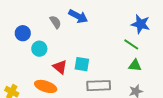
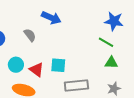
gray semicircle: (55, 22) -> (30, 35), moved
cyan circle: (39, 49) -> (16, 65), moved

